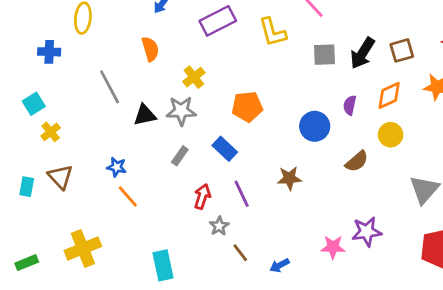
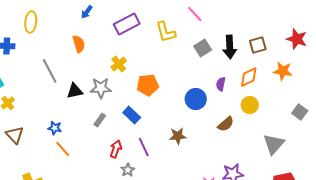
black arrow: (362, 53) -> (230, 47), turned -35
gray square: (325, 55) -> (203, 48), turned -30
yellow cross: (194, 77) -> (119, 64), moved

